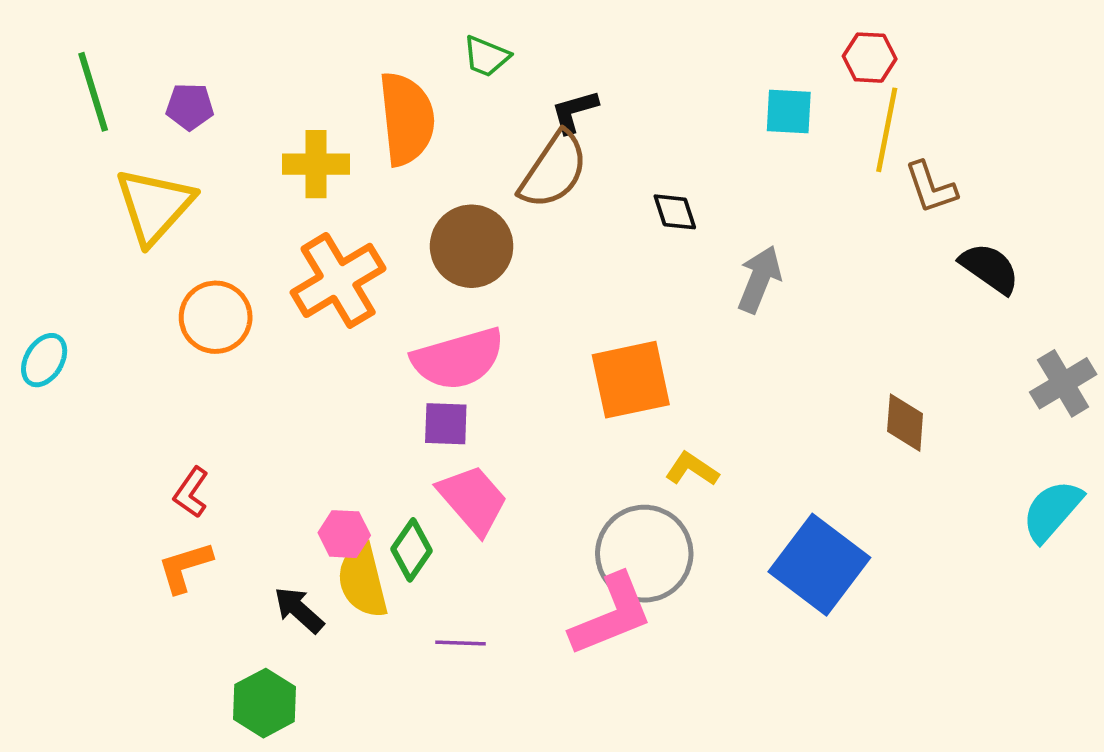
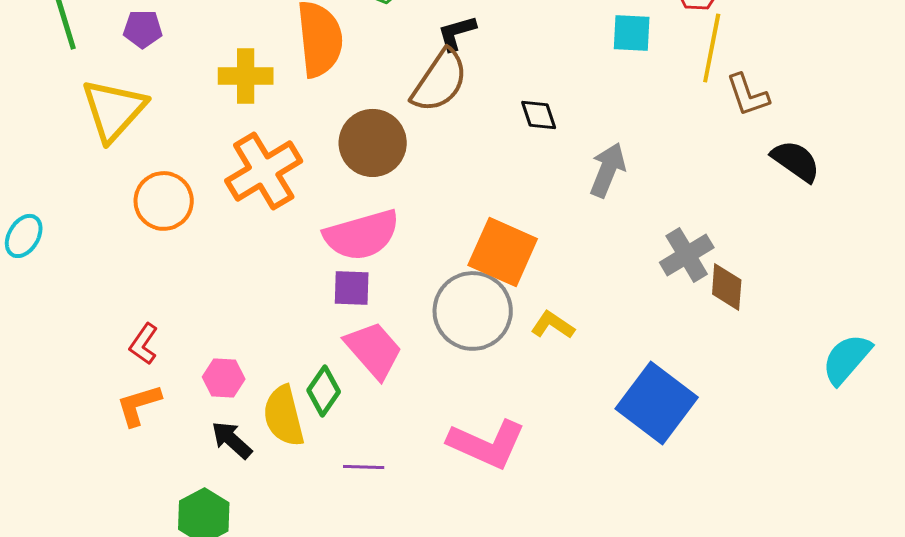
orange square: (631, 380) -> (503, 252), turned 36
gray cross: (1063, 383) -> (687, 255), moved
pink hexagon: (344, 534) -> (224, 378), moved
gray circle: (644, 554) -> (473, 311), moved
pink L-shape: (611, 615) -> (487, 444), turned 46

